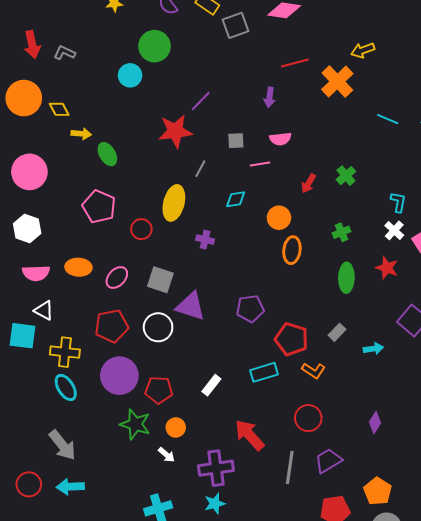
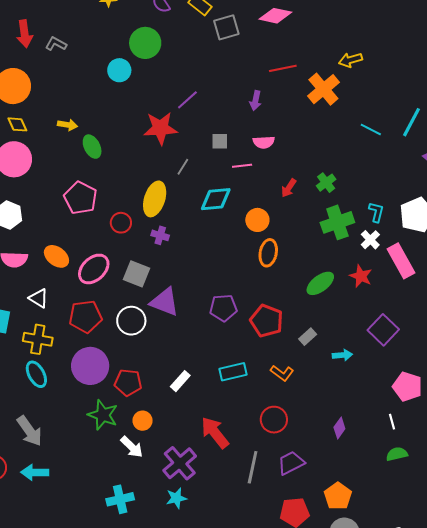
yellow diamond: (59, 109) -> (17, 124), moved
cyan diamond: (236, 199) -> (216, 199), size x1.5
green cross: (342, 232) -> (337, 222), moved, size x1.8
purple cross: (205, 240) -> (160, 235), moved
orange ellipse: (78, 267) -> (56, 256), turned 30
pink ellipse: (117, 278) -> (94, 269), size x1.4
green ellipse: (346, 278) -> (320, 283), turned 48
white triangle: (44, 311) -> (39, 298), moved
red pentagon: (291, 339) -> (267, 321), moved
white arrow: (166, 455) -> (132, 447), size x1.4
purple cross: (216, 468) -> (180, 463), turned -36

